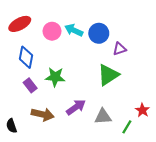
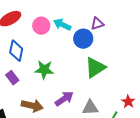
blue circle: (99, 33) -> (83, 39), moved
purple triangle: (120, 49) -> (97, 24), moved
purple rectangle: (30, 85) -> (12, 78), moved

